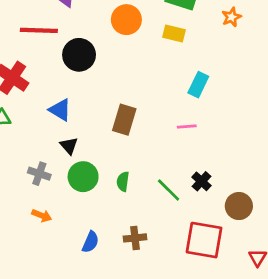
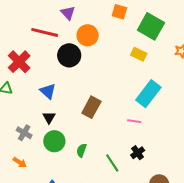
orange circle: (126, 20) -> (88, 35), moved
cyan rectangle: (198, 85) -> (148, 94), size x1.5
black cross: (201, 181) -> (138, 153), moved

